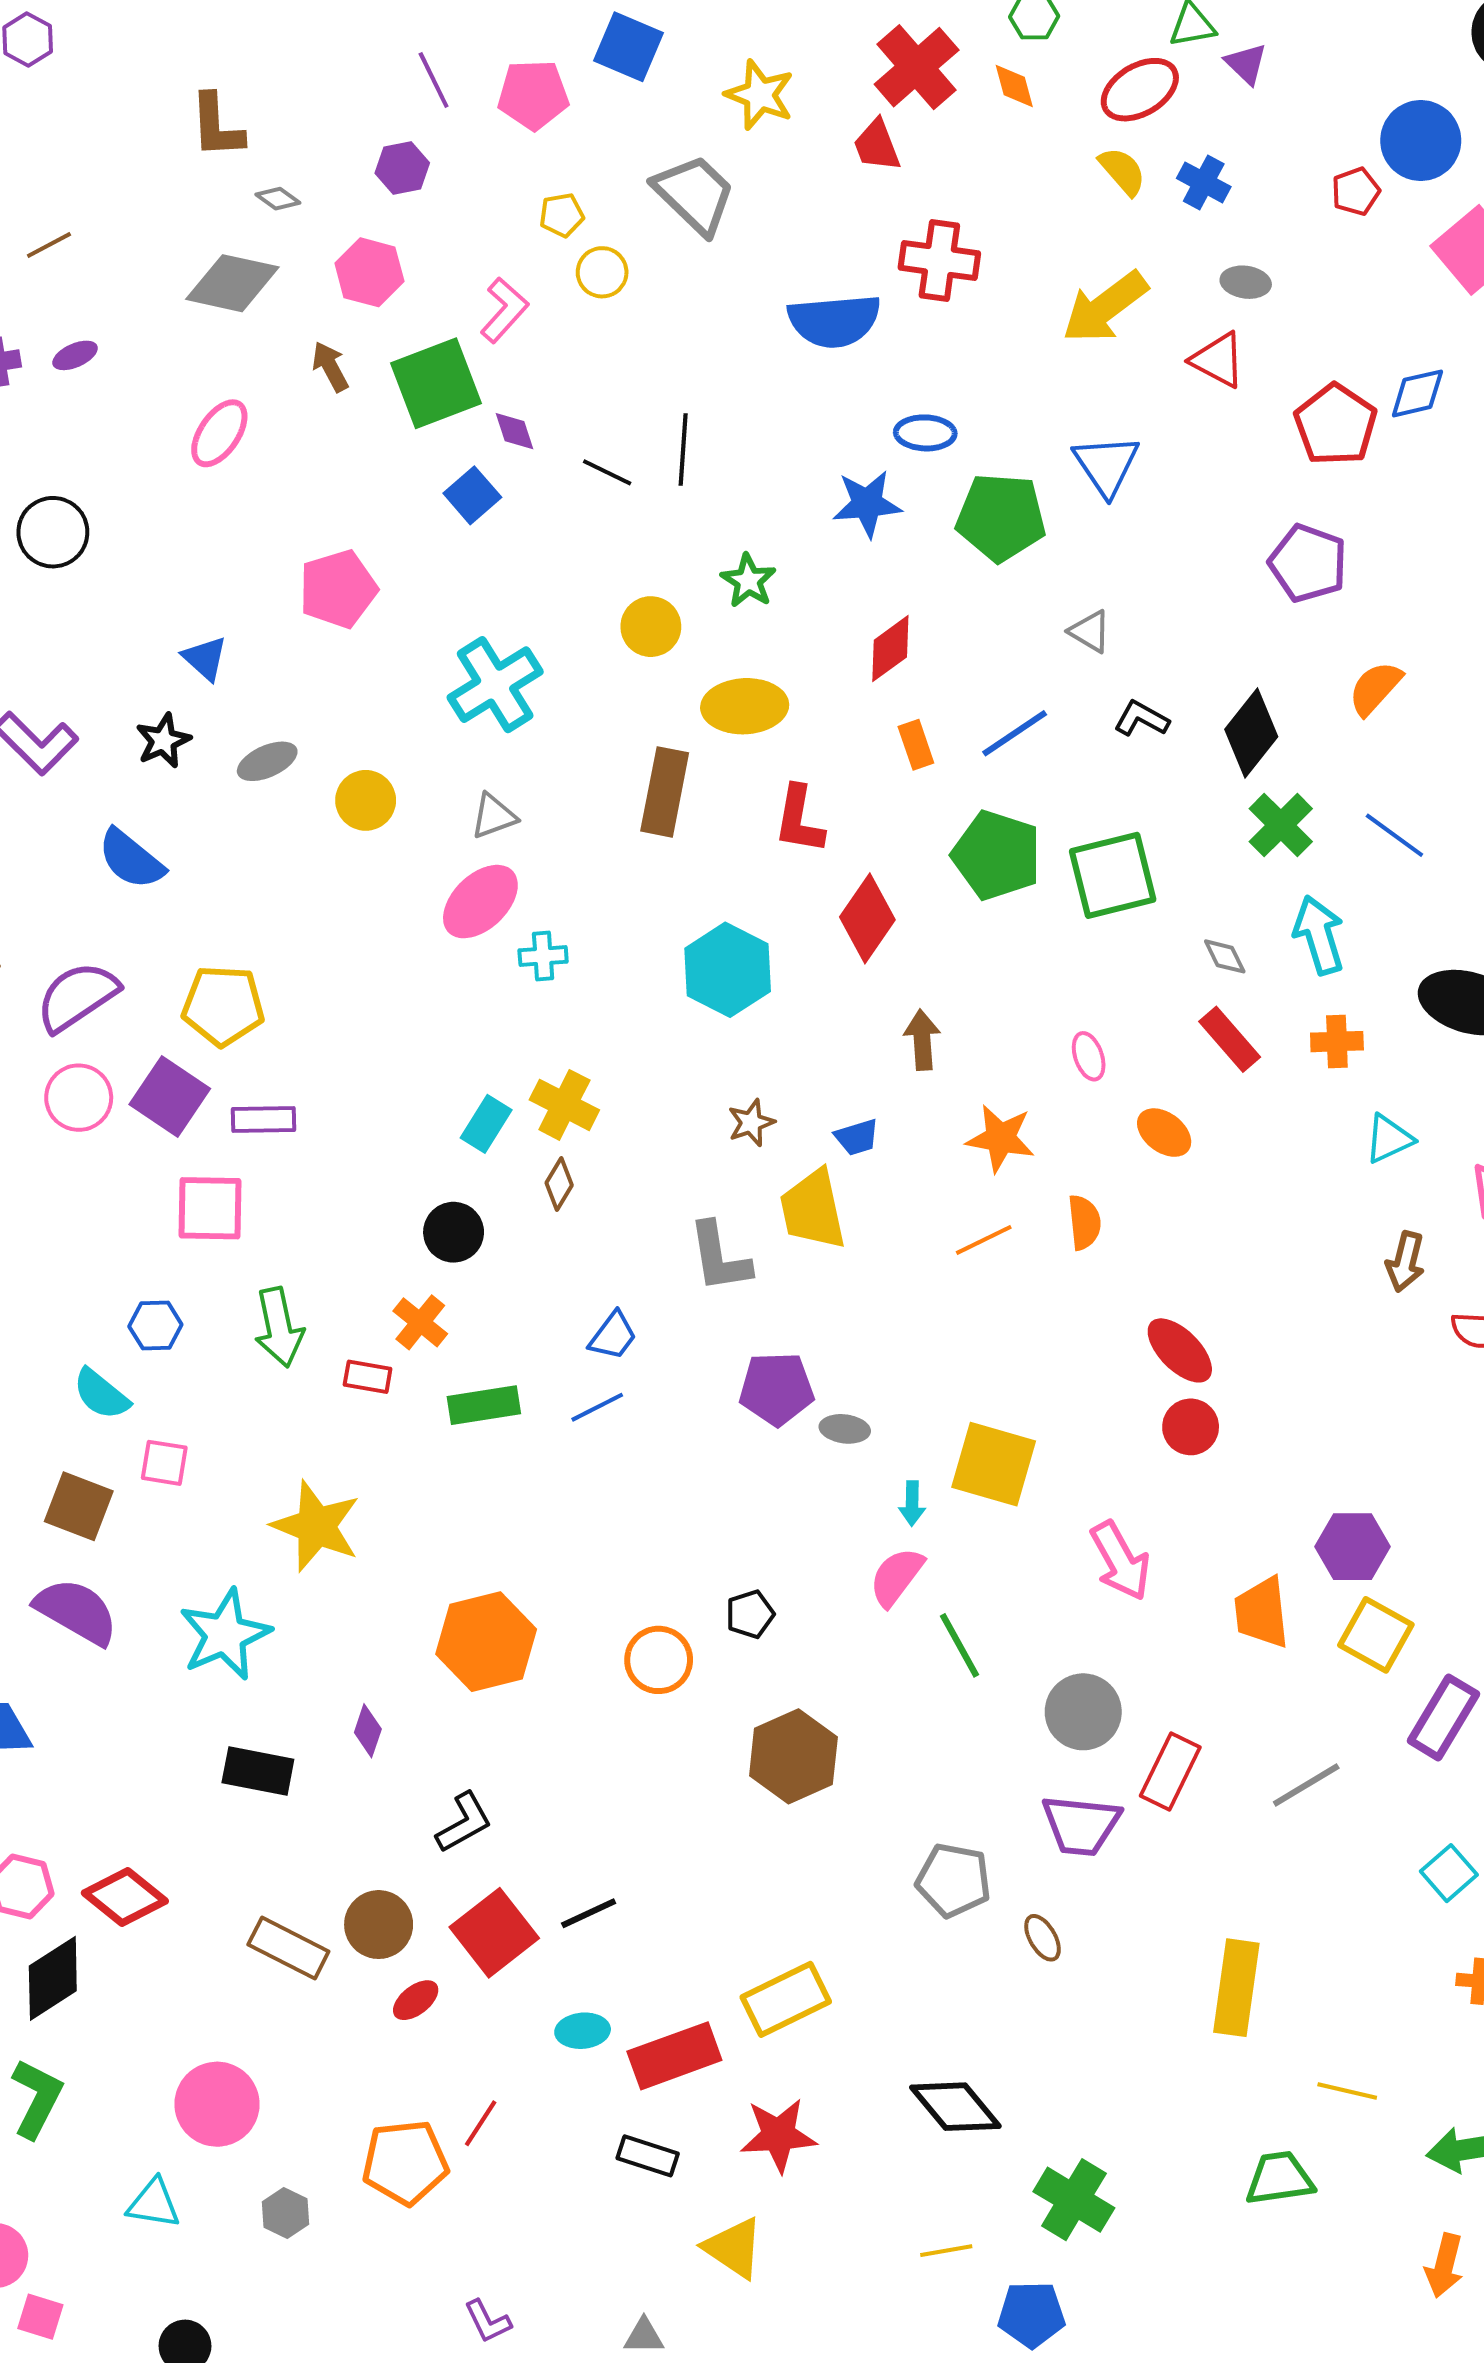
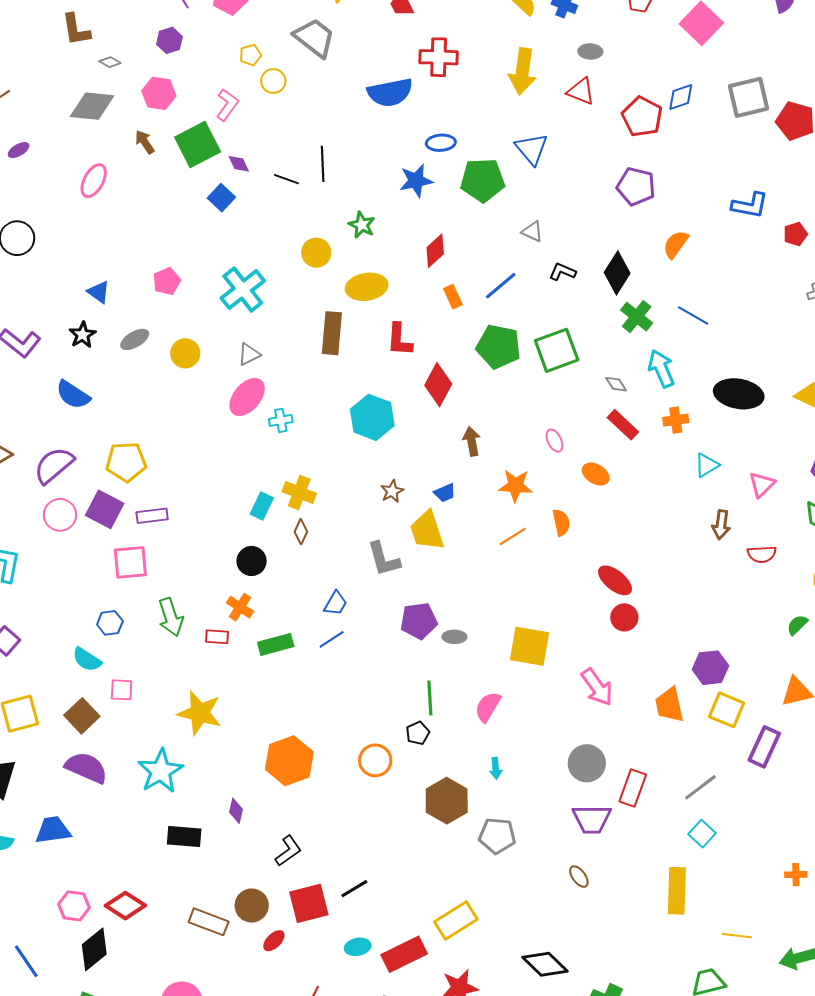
yellow arrow: (1105, 307) -> (522, 71), turned -39
pink pentagon: (338, 589) -> (167, 281), moved, size x0.7
cyan arrow: (912, 1503) -> (496, 768), moved
brown square: (79, 1506) -> (82, 716), turned 32
green line: (960, 1645) -> (430, 698), moved, turned 32
cyan square: (1449, 1873) -> (702, 834), moved
gray pentagon: (954, 1880) -> (497, 836), moved
red square: (494, 1933) -> (309, 903), turned 30

